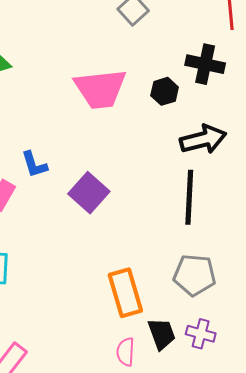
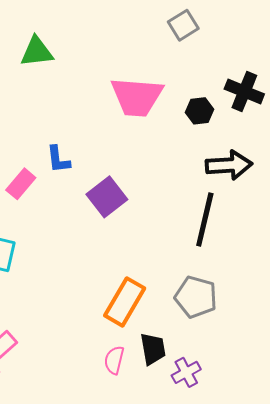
orange rectangle: (125, 293) -> (125, 302), turned 36
purple cross: (201, 334) -> (186, 372), moved, turned 36

